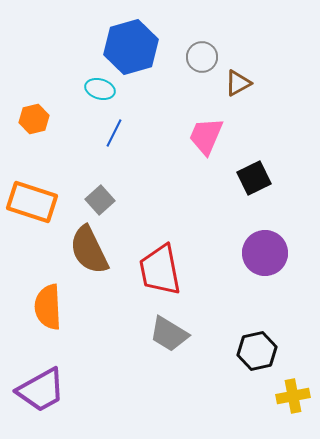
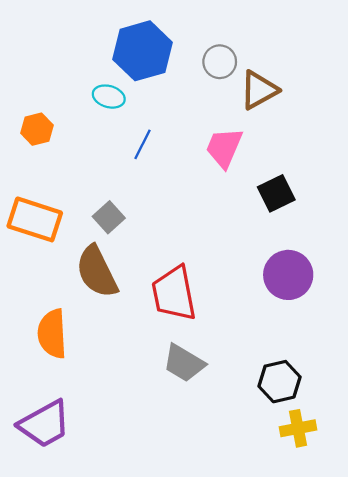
brown triangle: (238, 83) -> (259, 90), size x1.4
blue line: (114, 133) -> (142, 144), moved
yellow cross: (293, 396) -> (298, 428), moved

